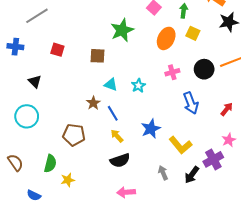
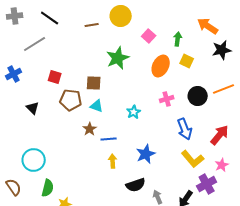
blue cross: (15, 47) -> (14, 74), turned -35
cyan triangle: (111, 85) -> (97, 106), moved
red arrow: (227, 109) -> (220, 135), size x1.5
blue line: (113, 113) -> (109, 139), turned -63
cyan circle: (27, 116) -> (34, 160), moved
brown pentagon: (74, 135) -> (71, 100), moved
yellow arrow: (117, 136) -> (113, 161), turned 40
yellow L-shape: (181, 145) -> (193, 159), moved
black semicircle: (120, 160) -> (136, 185), moved

